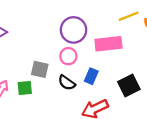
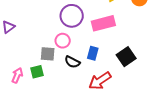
pink circle: (68, 56) -> (63, 41), moved

